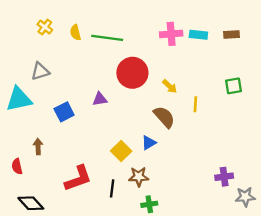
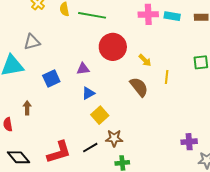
blue triangle: (149, 143) -> (88, 93), moved
red L-shape: (78, 178) -> (59, 152), moved
black line: (112, 188) -> (90, 148), turned 49

